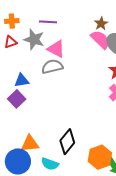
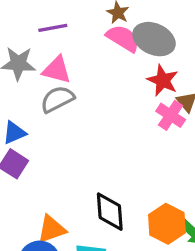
purple line: (48, 22) -> (53, 28), moved
black diamond: (67, 142) -> (110, 212), turned -30

